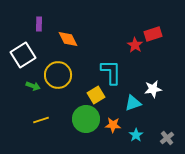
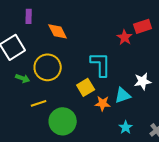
green circle: (86, 119) -> (63, 121), moved
yellow line: (41, 120) -> (39, 103), moved
orange star: (113, 125) -> (103, 103), moved

